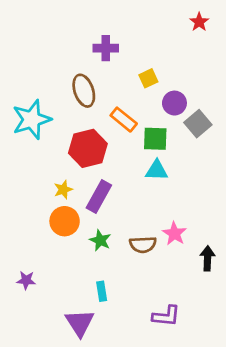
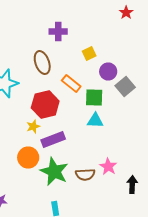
yellow star: (63, 190) -> (33, 126), moved
purple rectangle: (99, 196) -> (53, 140), turned 40
green star: (100, 240) -> (54, 172), size x1.8

